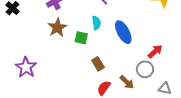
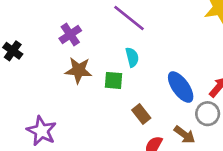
brown star: (57, 28) -> (78, 70), turned -30
blue ellipse: (123, 32) -> (181, 87), moved

